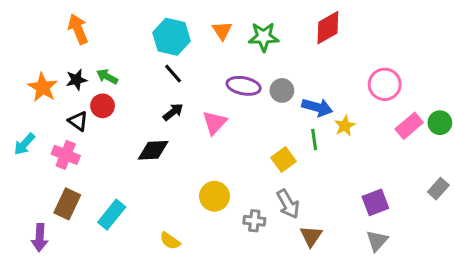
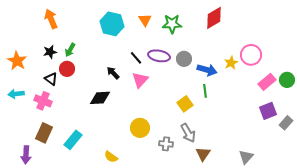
black line: (173, 74) -> (136, 58), moved
green arrow: (107, 77) -> (70, 50), turned -88
orange star: (43, 87) -> (17, 61), moved
black arrow: (173, 112) -> (113, 73), turned -96
yellow star: (345, 126) -> (231, 63), moved
cyan arrow: (24, 144) -> (16, 94), turned 42
purple square: (375, 202) -> (268, 111), moved

